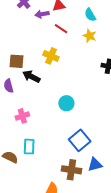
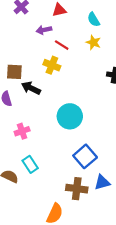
purple arrow: (42, 14) -> (44, 30), moved
red line: (61, 29) -> (62, 45), moved
cyan circle: (66, 103) -> (70, 116), size x1.5
cyan rectangle: (29, 147) -> (30, 164), turned -35

